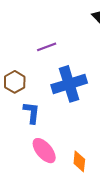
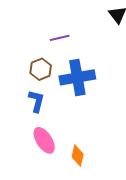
brown hexagon: (15, 82) -> (41, 69), moved

